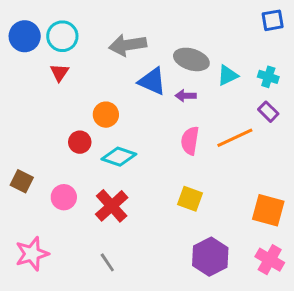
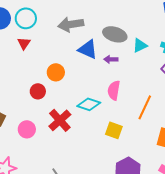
orange line: (235, 138) -> (145, 107), moved, turned -40
cyan diamond: (119, 157) -> (89, 104), moved
red cross: (112, 206) -> (60, 120), moved

